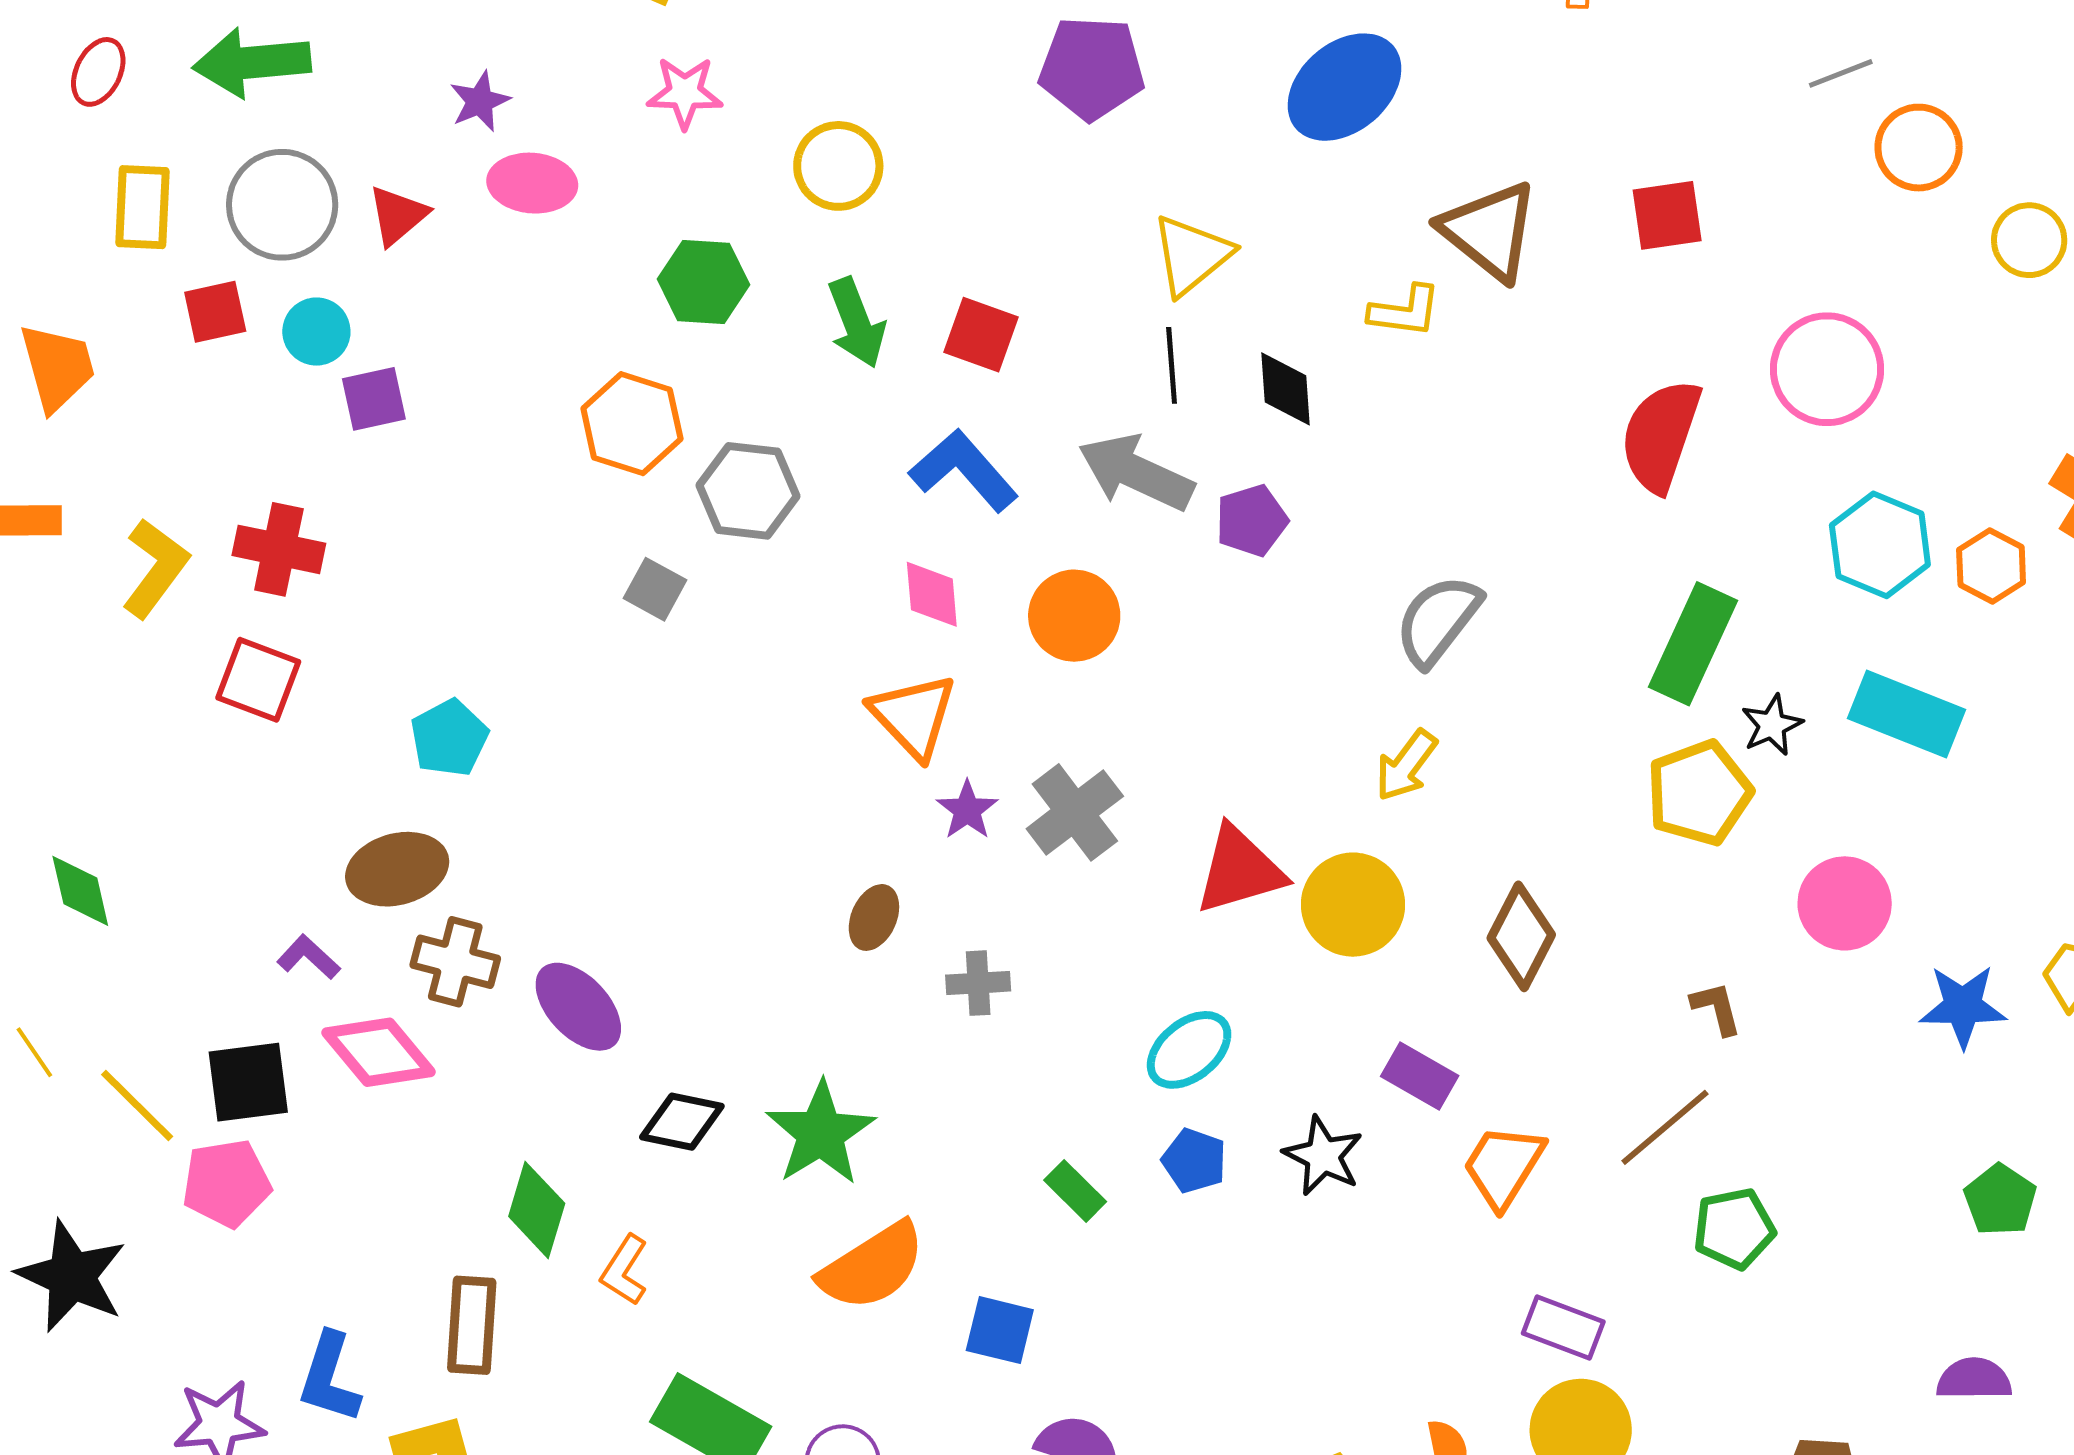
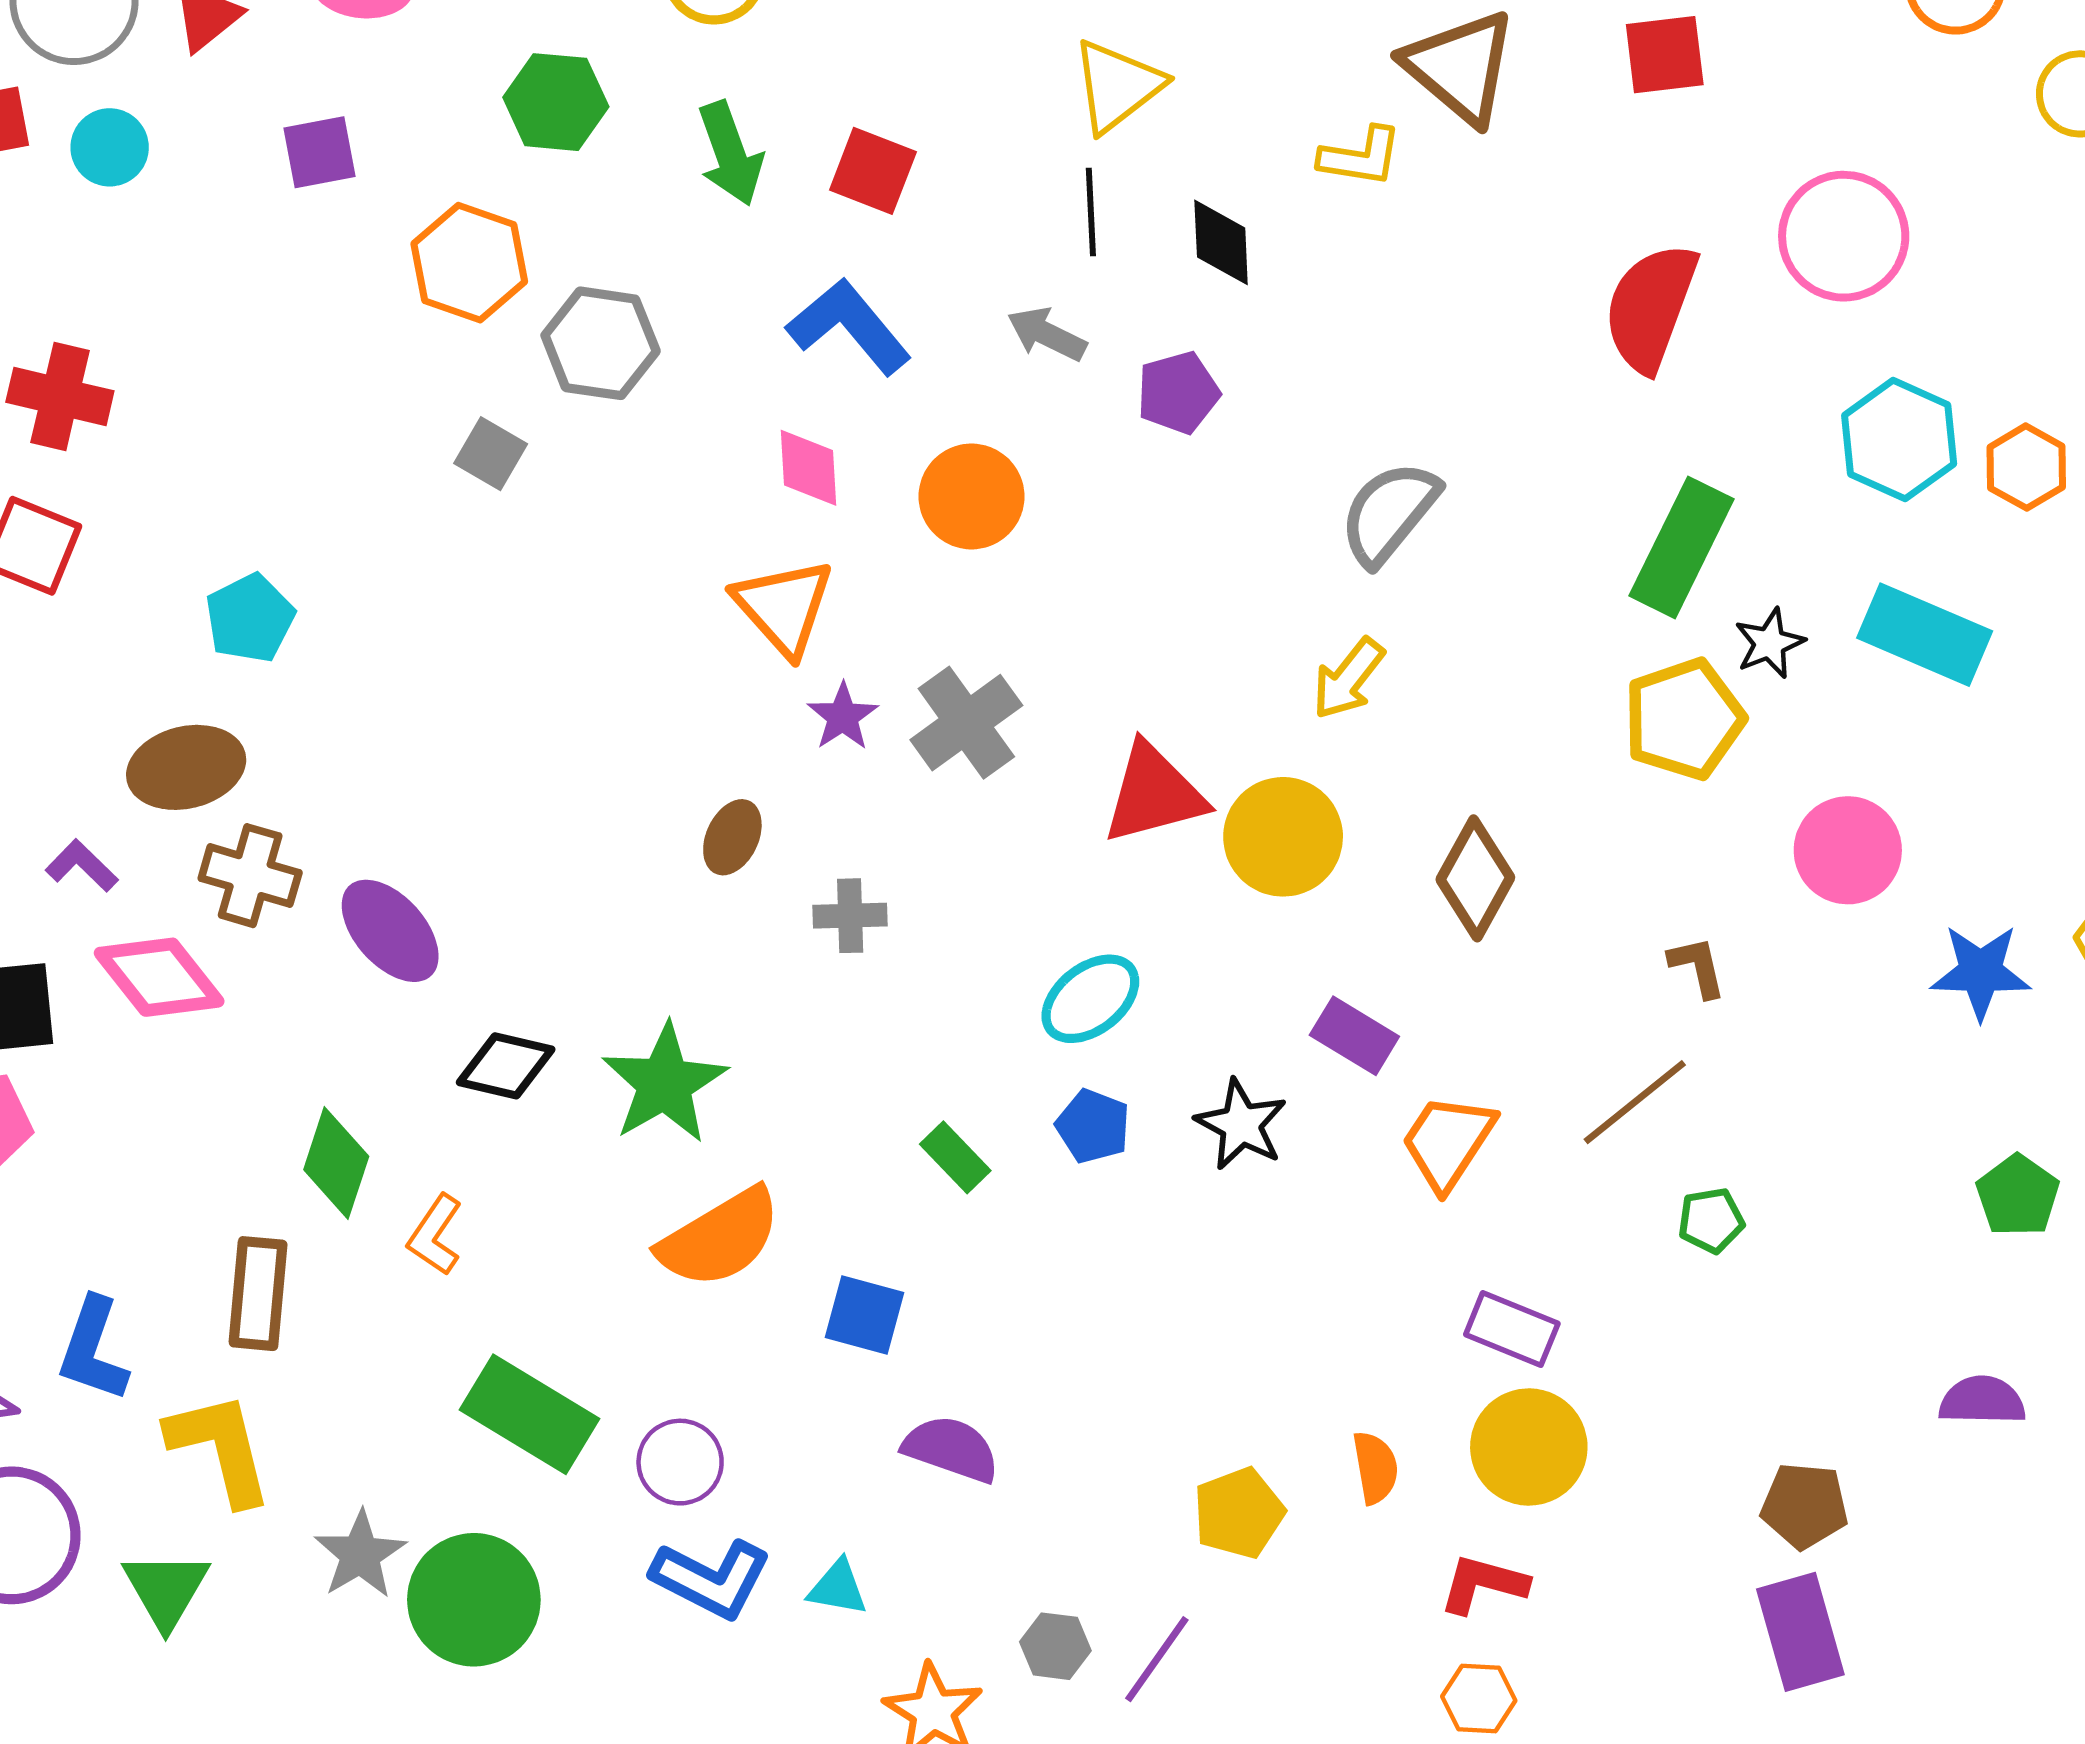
purple square: (374, 399) -> (320, 152), moved
gray arrow: (1136, 473) -> (1047, 334), size x0.6
green pentagon: (1734, 1229) -> (1711, 1220), size x0.7

